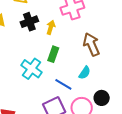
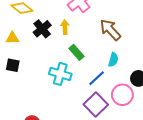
green rectangle: (53, 54) -> (76, 52), turned -42
blue line: (63, 84) -> (97, 78), turned -54

